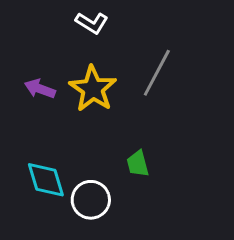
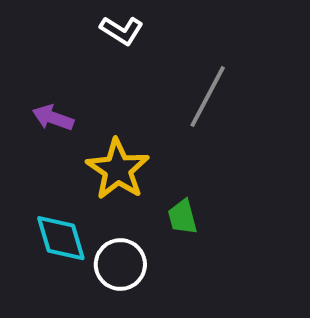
yellow star: (93, 89) -> (118, 169), moved

